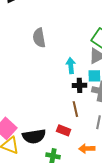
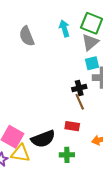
cyan arrow: (71, 66) -> (64, 28), moved
black cross: (80, 85) -> (79, 88), moved

